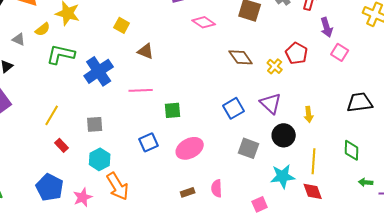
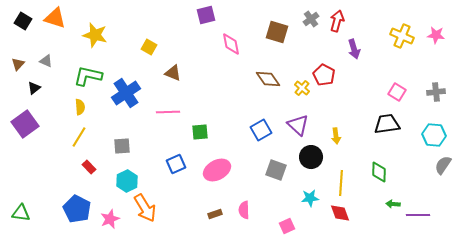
pink diamond: (204, 22) -> (231, 44), turned 45
yellow semicircle: (43, 29) -> (80, 107), moved, turned -56
pink square: (340, 52) -> (397, 92), moved
cyan star: (283, 176) -> (310, 198), size x0.7

